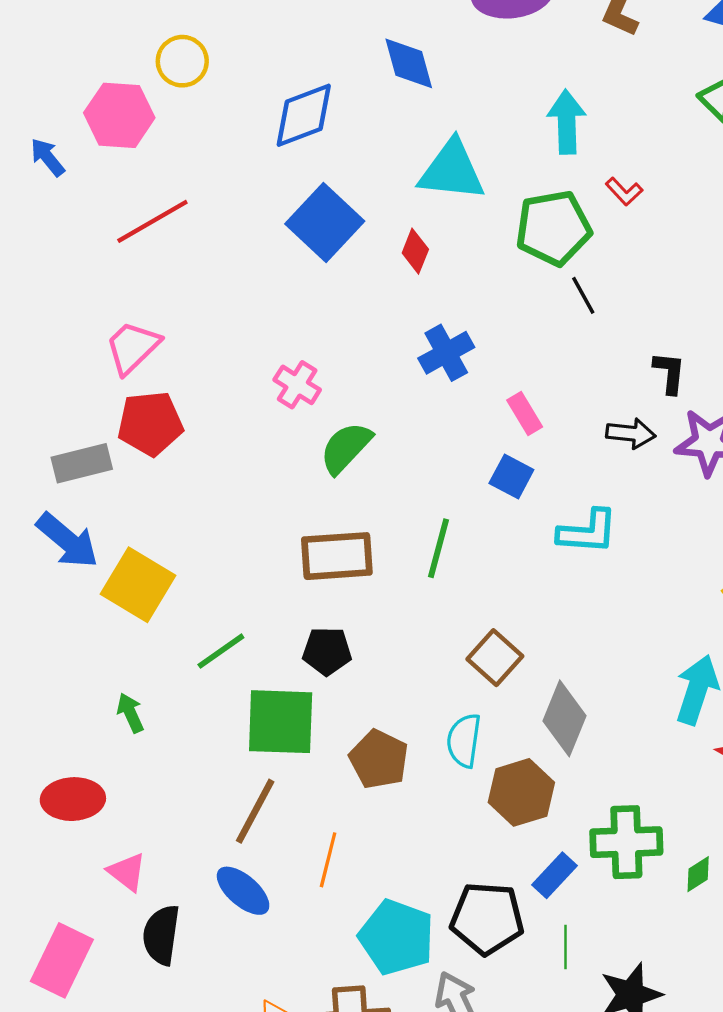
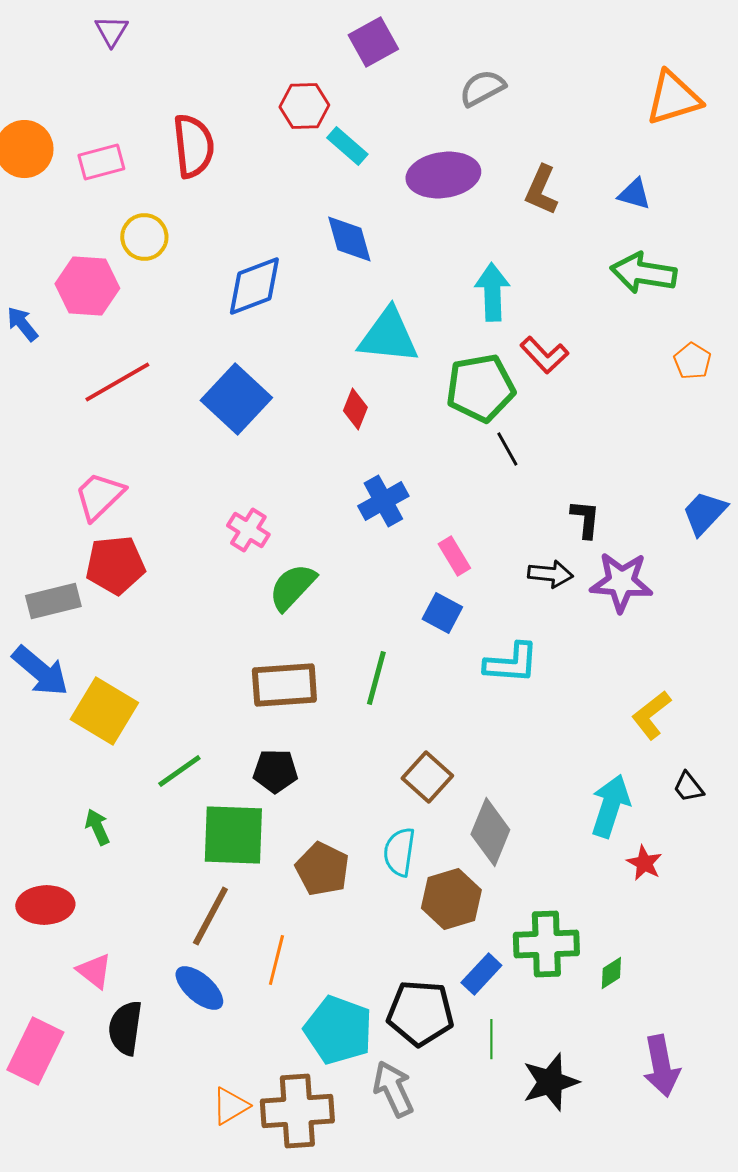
red L-shape: (624, 192) -> (544, 355), size x1.4
blue square: (325, 222) -> (236, 399), moved

